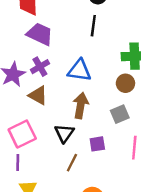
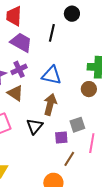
black line: (93, 26) -> (52, 33), moved
gray square: (120, 114) -> (77, 125), moved
brown line: (72, 163) -> (69, 159), moved

